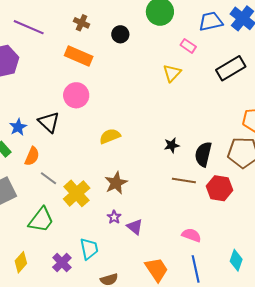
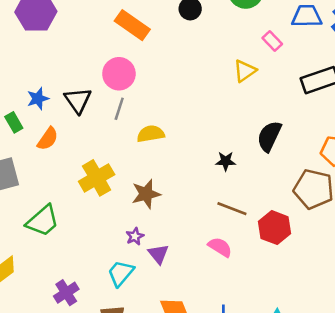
black semicircle: (203, 154) -> (269, 136), moved
gray line: (48, 178) -> (119, 109), moved, turned 60
yellow cross: (77, 193) -> (97, 178), moved
pink semicircle: (191, 235) -> (220, 247), moved
cyan trapezoid: (89, 249) -> (121, 273), moved, turned -140
purple cross: (62, 263) -> (66, 293), moved

